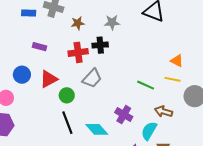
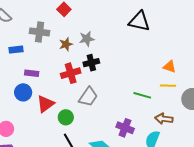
blue rectangle: (29, 13) -> (16, 50), moved
gray star: (112, 22) -> (87, 39), moved
blue circle: (22, 75) -> (23, 92), moved

